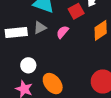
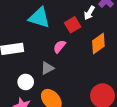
gray triangle: (40, 28) -> (47, 68), moved

